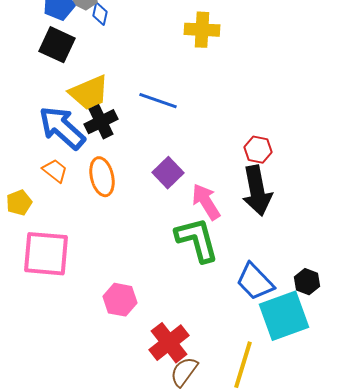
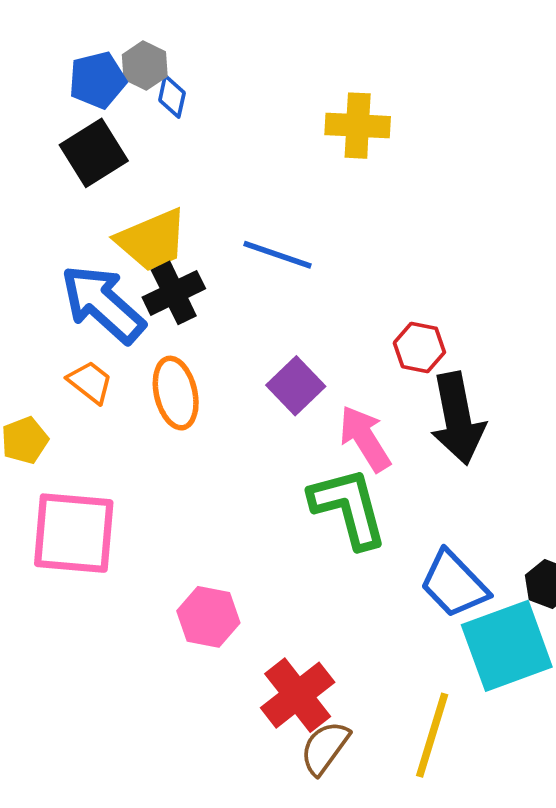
black square: (57, 45) -> (94, 153), turned 33
red hexagon: (258, 150) -> (419, 348), moved

